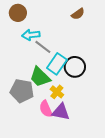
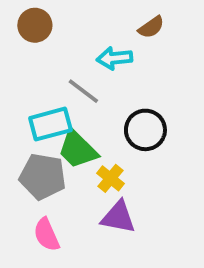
cyan arrow: (31, 35) -> (114, 58), moved
cyan rectangle: (57, 64) -> (50, 124), moved, turned 40
pink semicircle: (46, 109) -> (47, 235), moved

